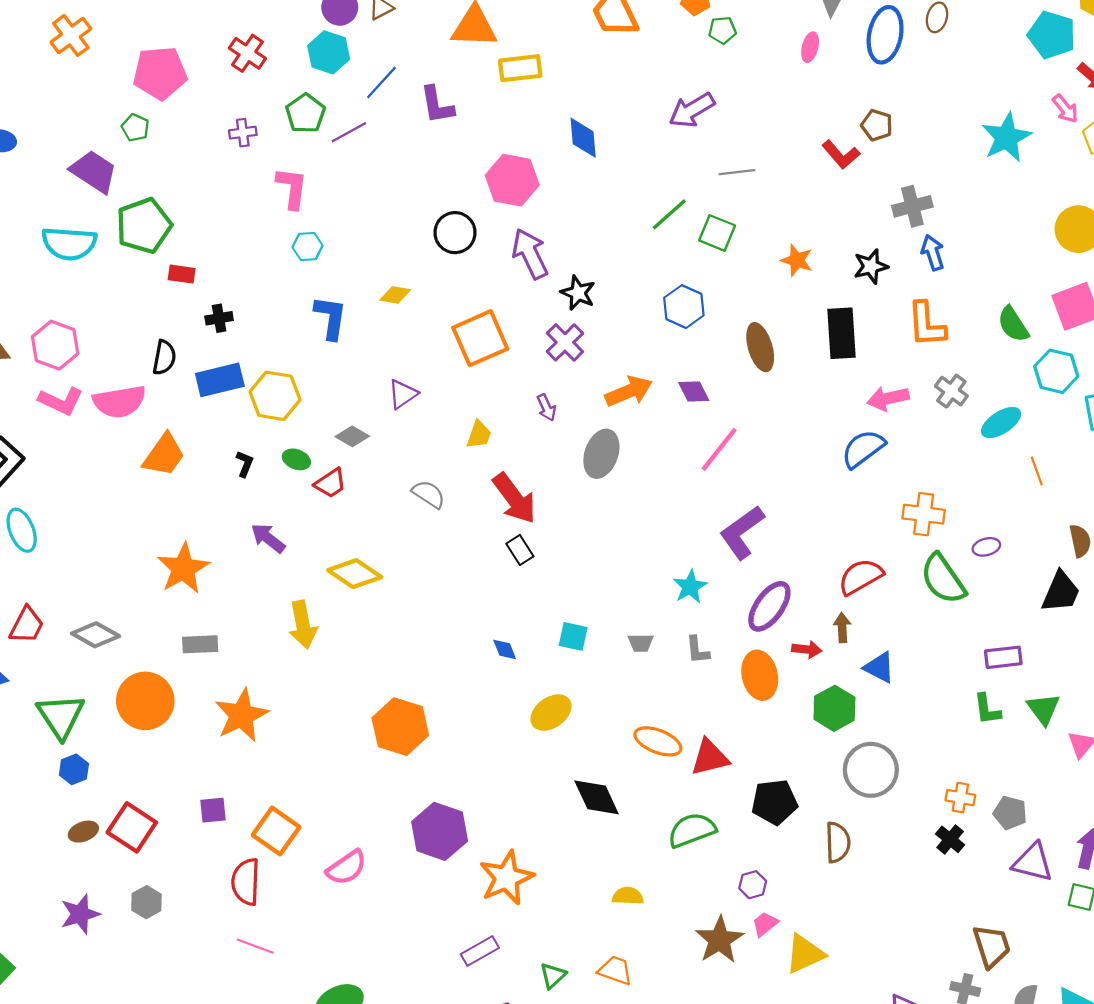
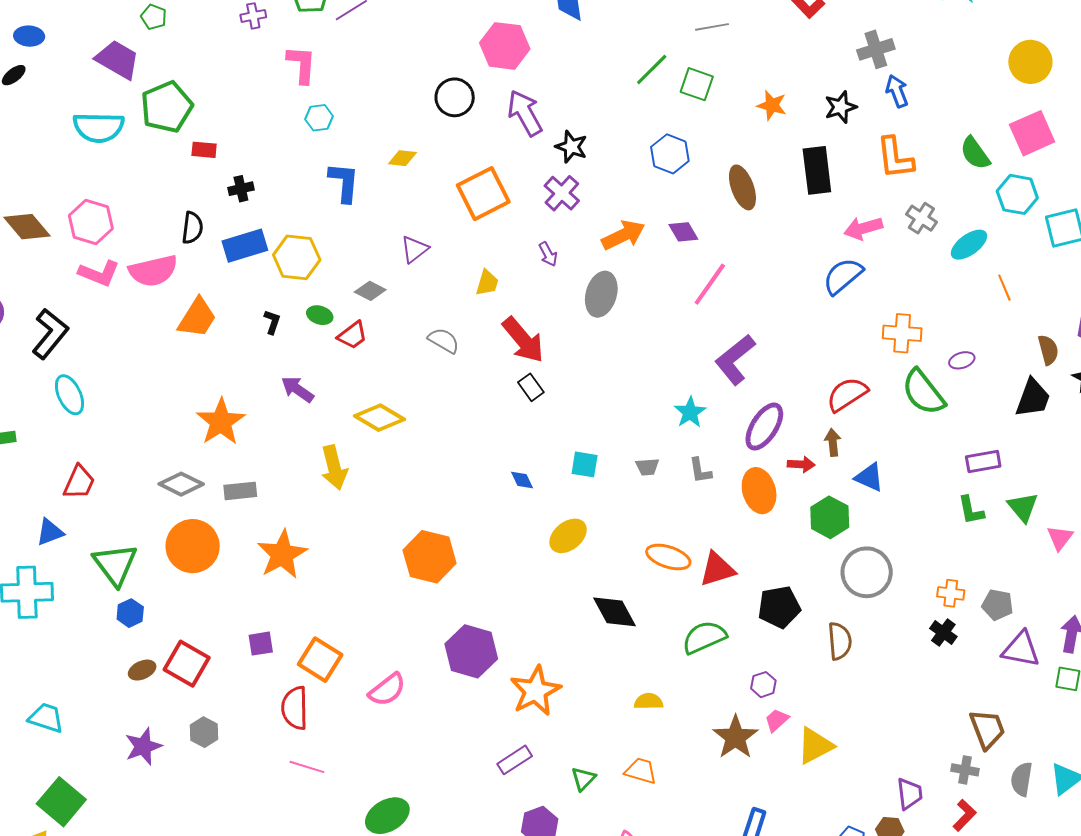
gray diamond: (96, 635) -> (181, 484), moved

